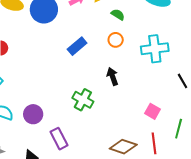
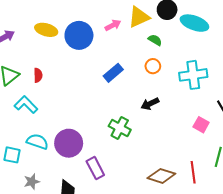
black arrow: (113, 76) -> (150, 104), turned -96
pink square: (153, 111) -> (201, 125), moved
purple circle: (33, 114) -> (69, 143), size x1.4

